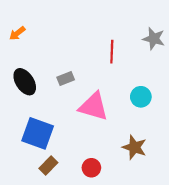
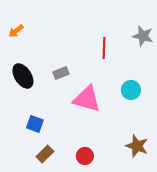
blue square: (38, 133) -> (35, 124), size x0.6
brown star: (134, 147) -> (137, 146), moved

